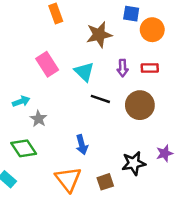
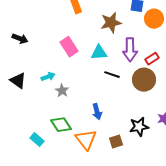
purple arrow: (123, 68) -> (130, 50), size x1.6
red rectangle: (150, 68) -> (152, 59), moved, turned -32
cyan triangle: (84, 72) -> (99, 53), turned -48
green diamond: (24, 148) -> (61, 125), moved

